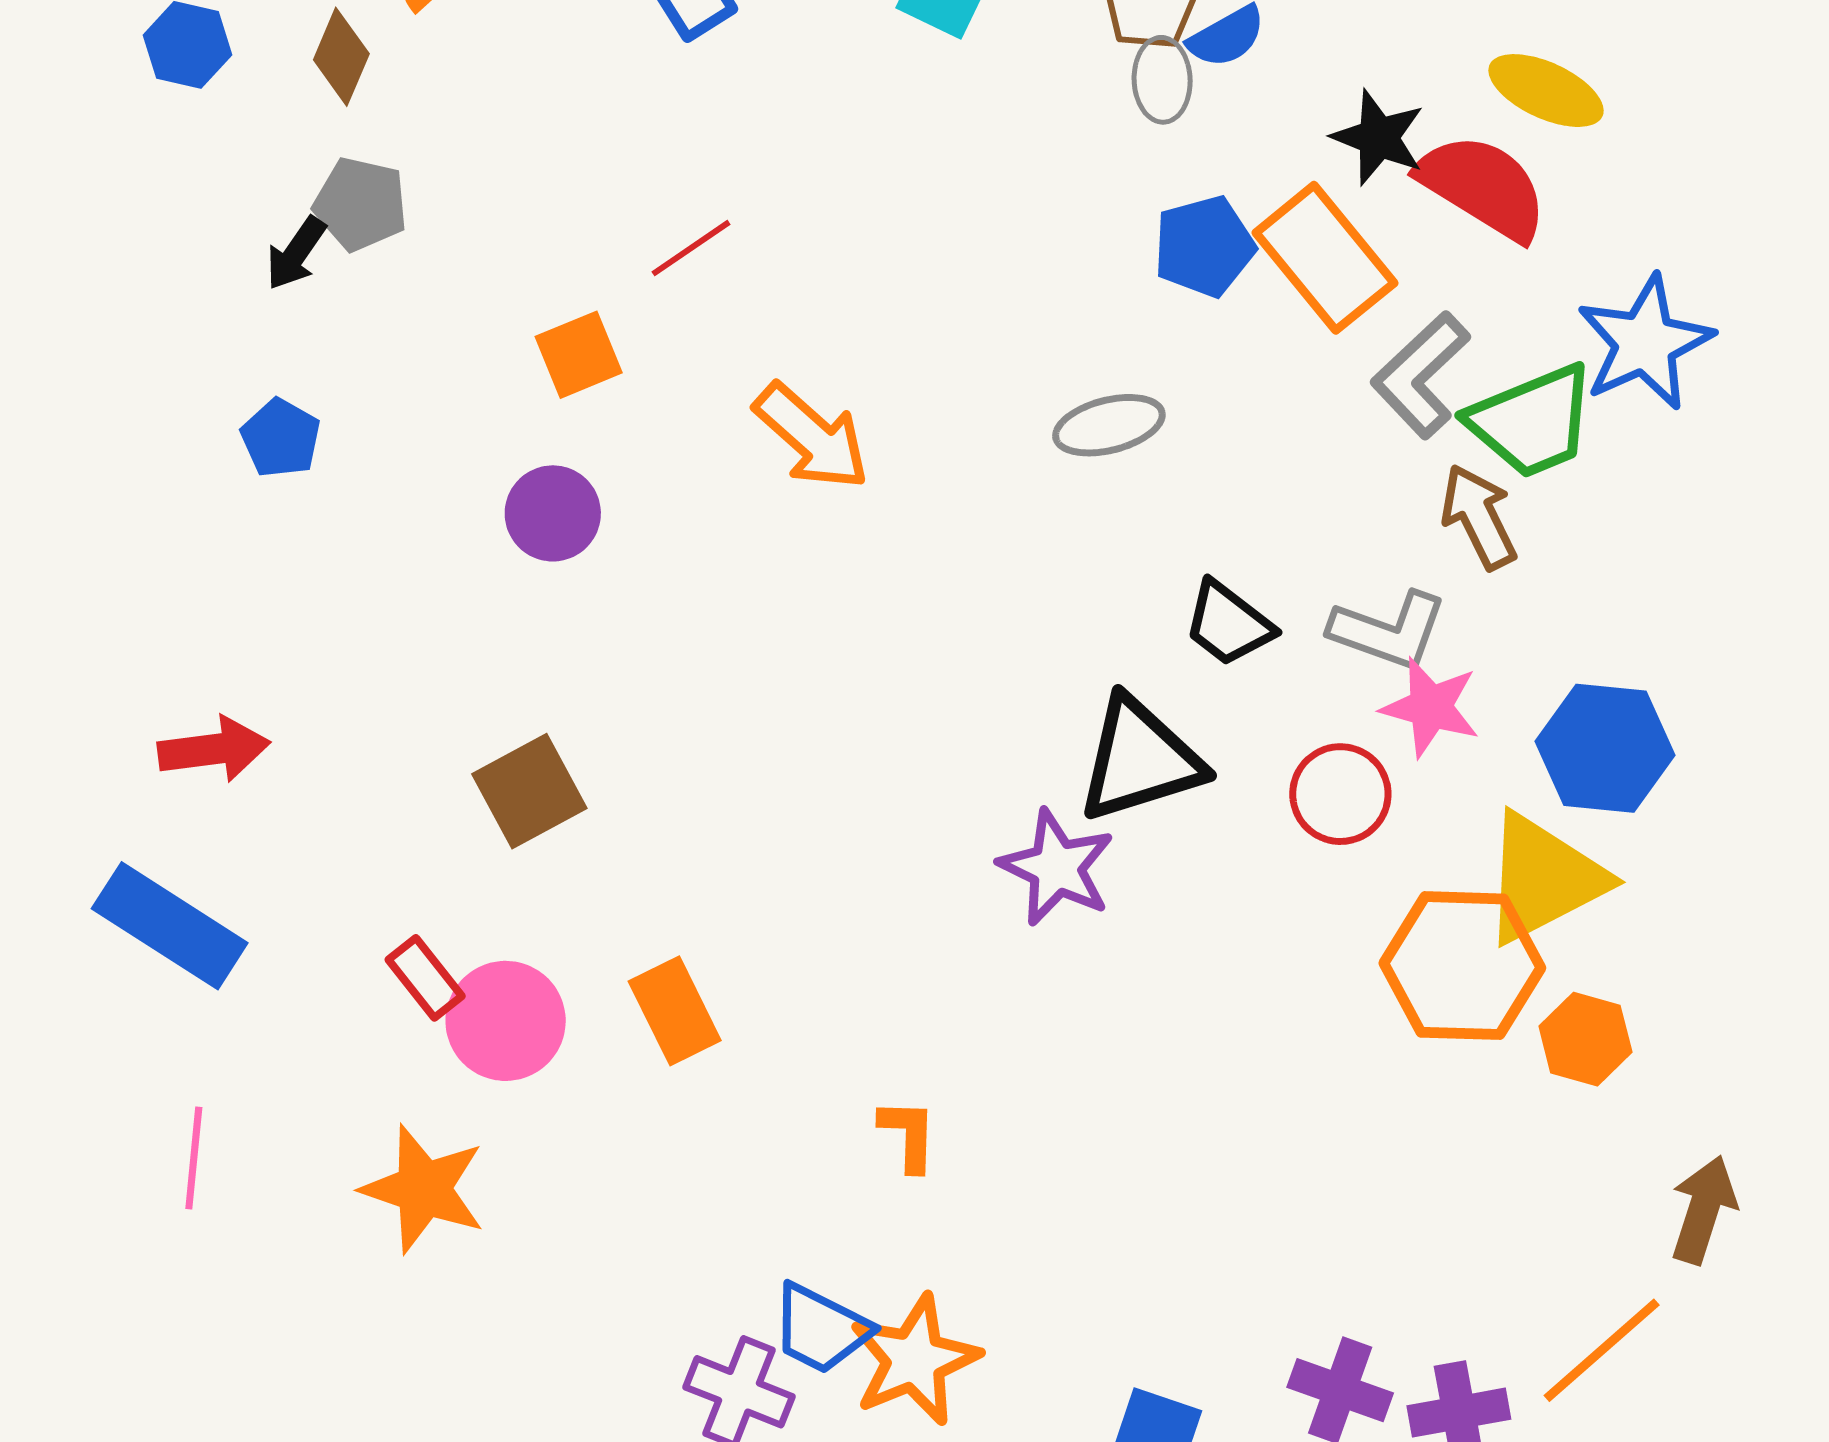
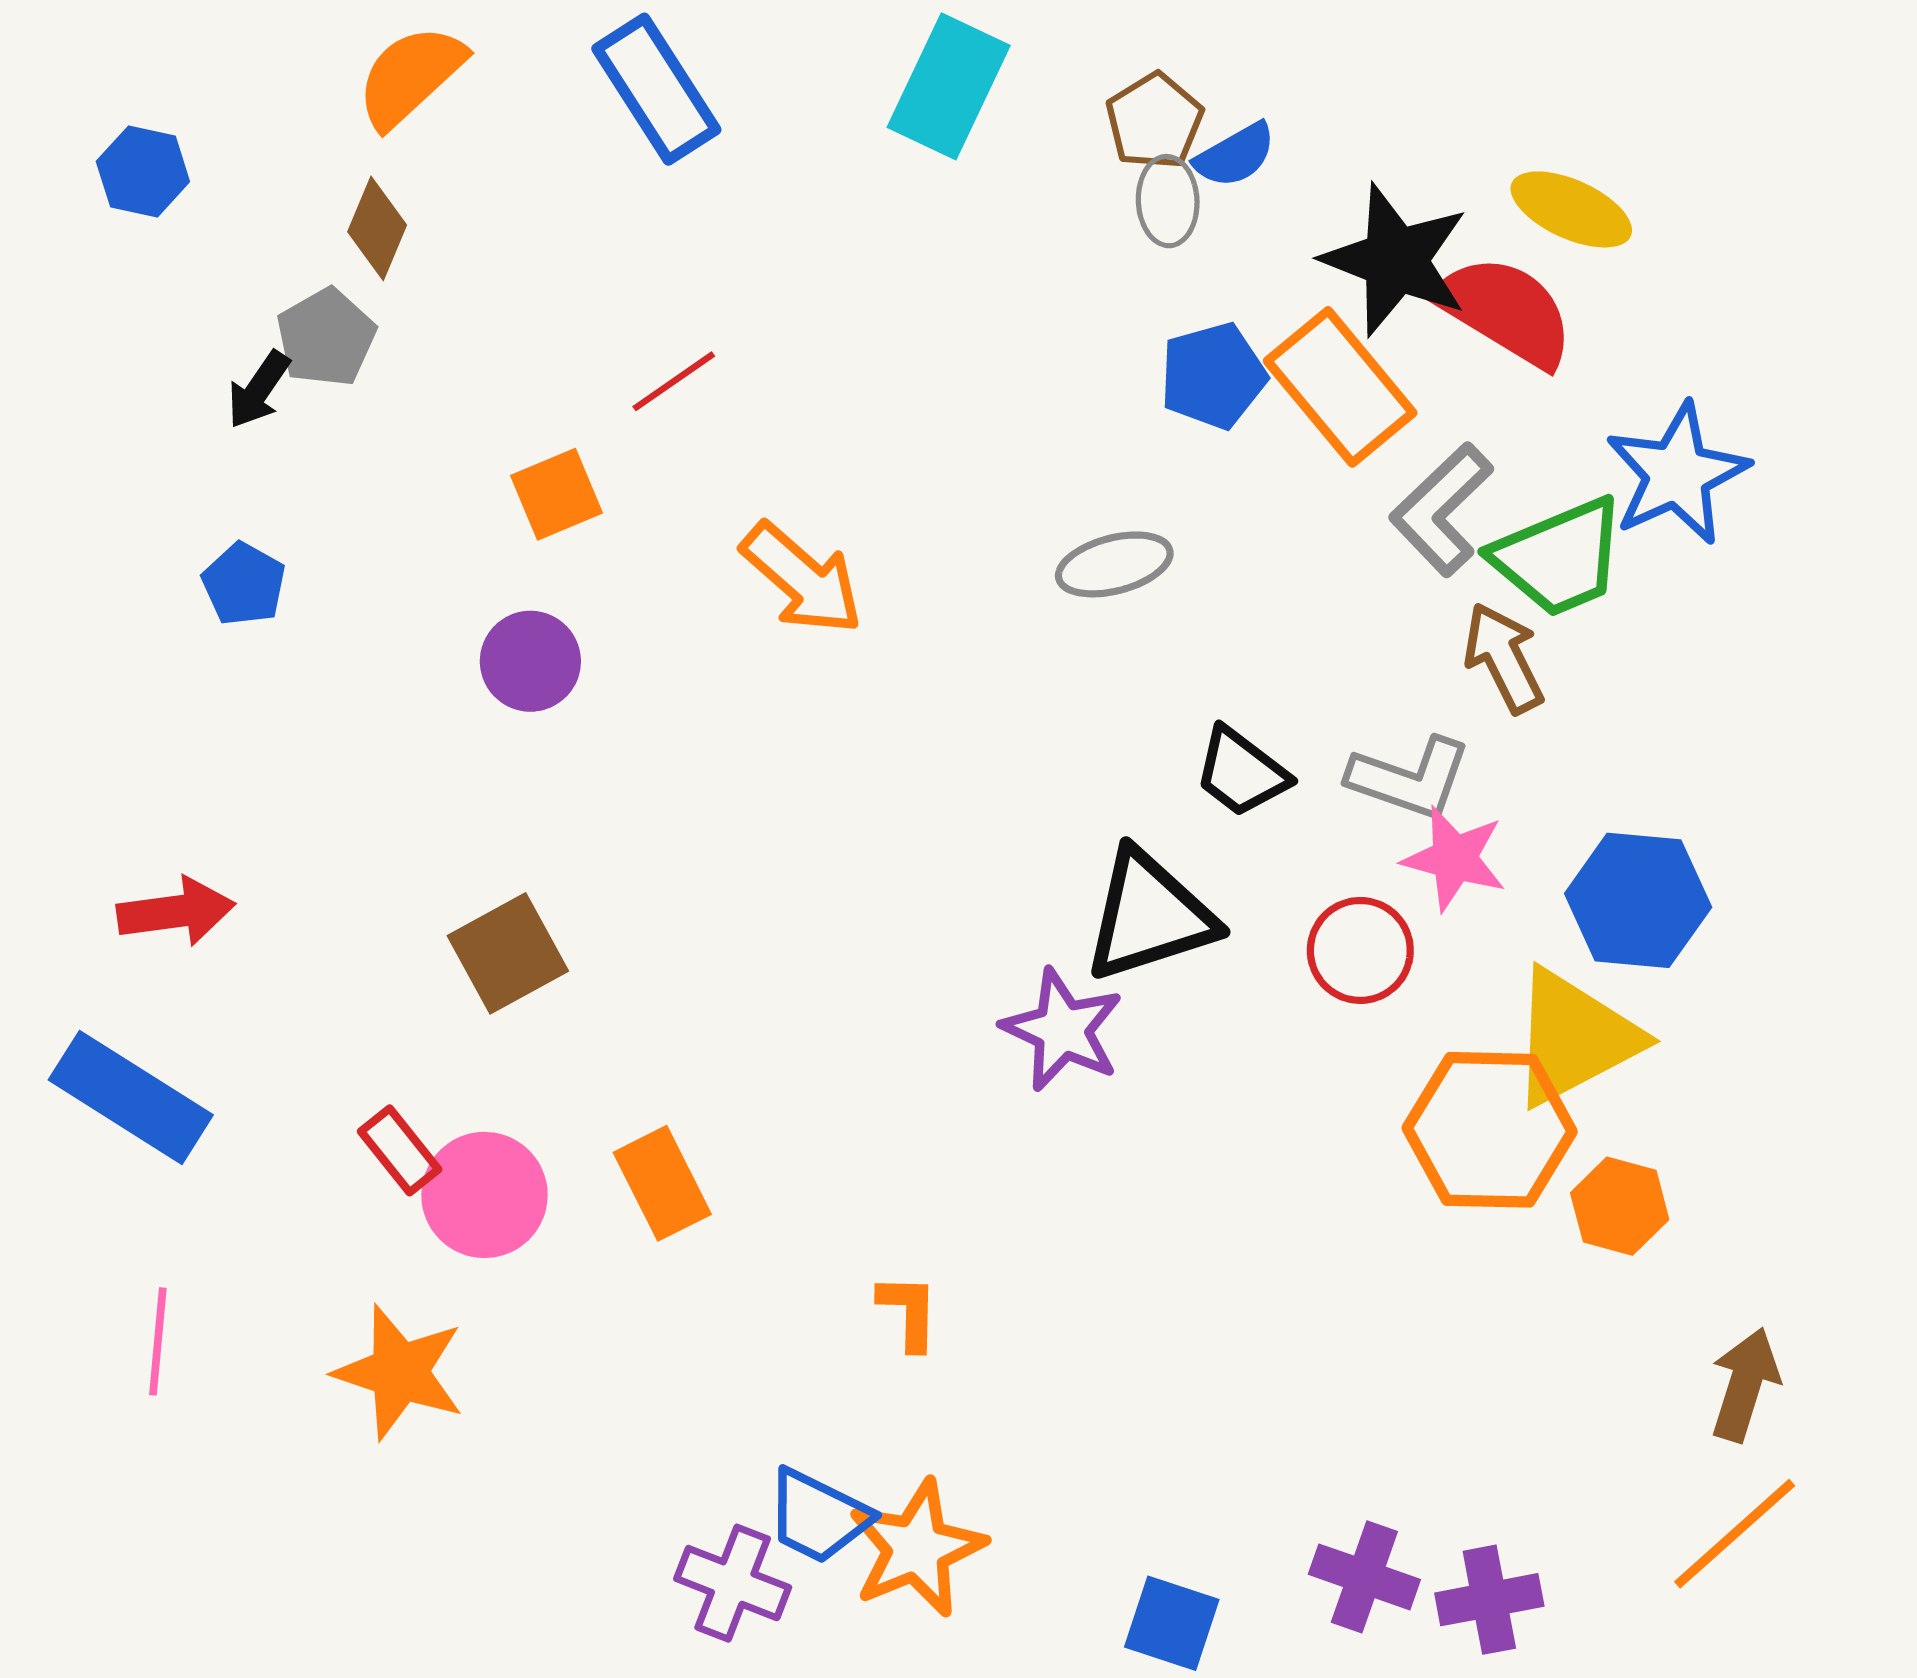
brown diamond: (341, 57) -> (377, 228), moved
black star: (1378, 137) -> (1395, 260), size x1.5
gray pentagon: (361, 204) -> (326, 337), turned 30
orange line: (1602, 1350) -> (1735, 1534), moved

